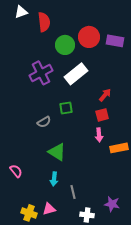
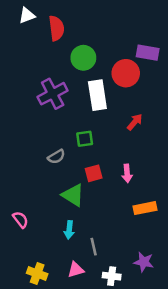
red circle: (89, 37) -> (126, 73), moved
white rectangle: (76, 74) -> (97, 95), turned -60
red square: (102, 115) -> (94, 173), moved
orange rectangle: (119, 148) -> (145, 208), moved
pink triangle: (49, 209) -> (76, 270), moved

